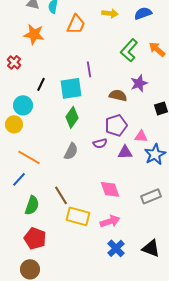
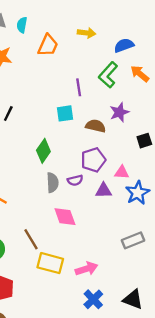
blue semicircle: (143, 13) -> (124, 45), moved
purple line: (89, 69) -> (79, 87), moved
cyan square: (71, 88) -> (65, 113), moved, size x0.7
gray semicircle: (71, 151) -> (52, 183), moved, turned -30
pink diamond: (110, 189) -> (65, 217), moved

